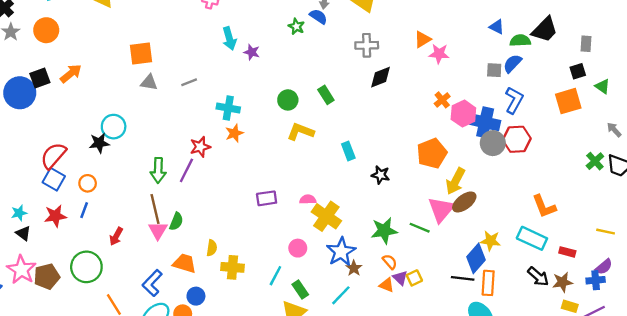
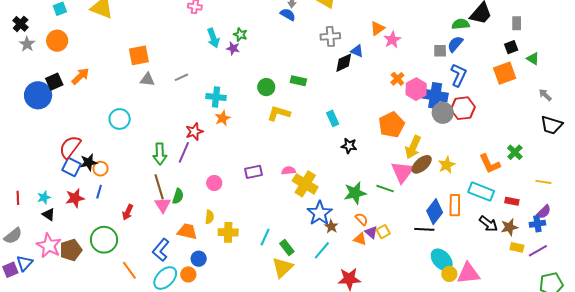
green star: (296, 26) -> (240, 35), moved
blue triangle: (497, 27) -> (357, 51), moved
pink star: (439, 54) -> (392, 40), turned -30
green rectangle: (326, 95) -> (298, 81), turned -42
black star: (99, 143) -> (89, 162), moved
cyan rectangle: (348, 151) -> (333, 118), moved
green cross: (595, 161) -> (515, 152), moved
yellow star: (490, 241) -> (447, 165), moved, turned -30
pink circle: (298, 248) -> (214, 183), moved
orange rectangle: (488, 283) -> (455, 205), moved

